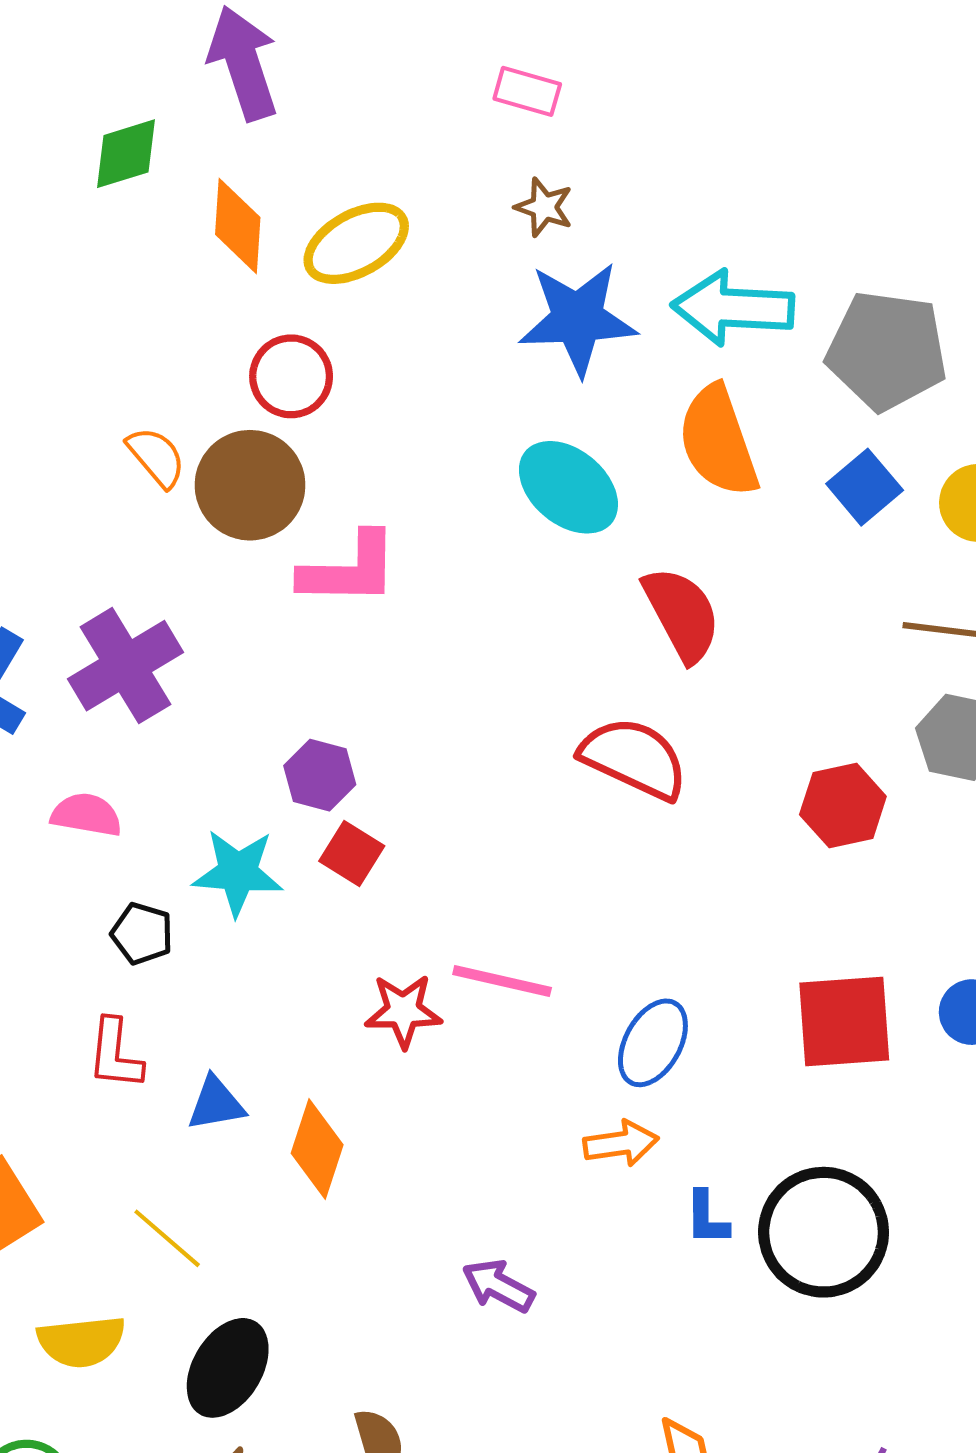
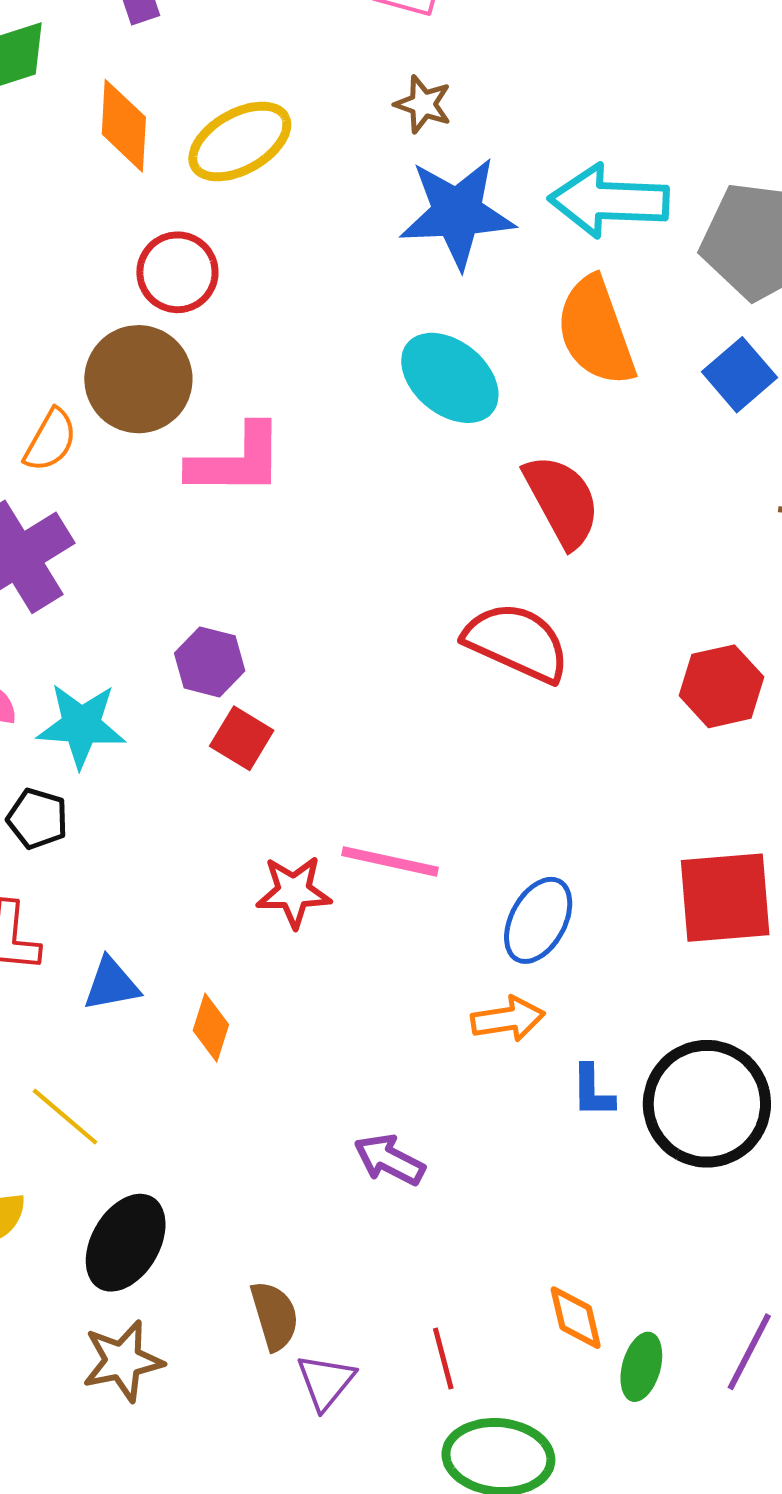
orange semicircle: (156, 457) -> (50, 440), moved, turned 70
cyan star: (238, 873) -> (81, 725), moved
orange diamond: (317, 1149) -> (211, 1028), size x0.7

